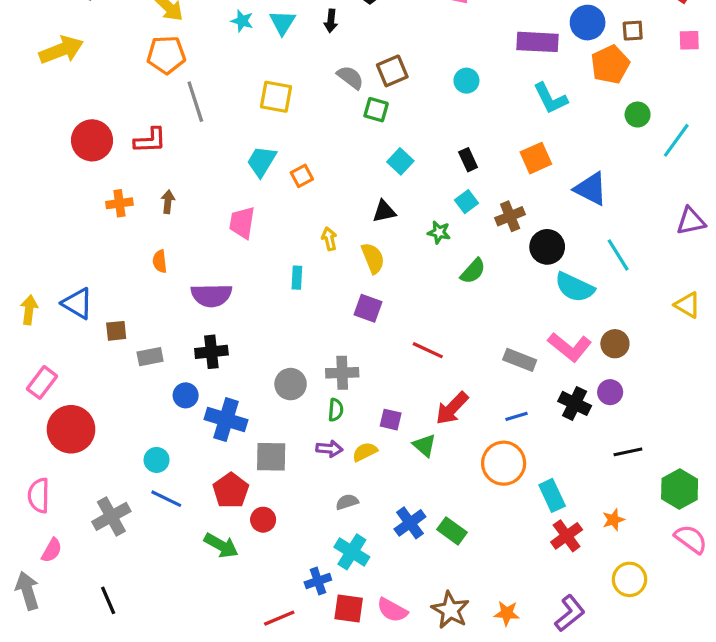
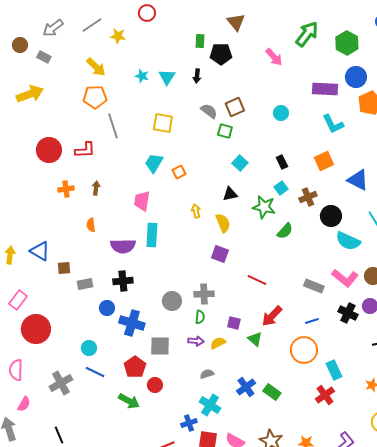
green star: (439, 232) -> (264, 207), size x1.6
cyan rectangle: (297, 278) -> (152, 235), moved, size x1.6
red cross: (567, 536) -> (325, 395), moved

